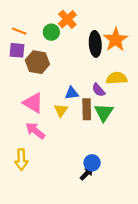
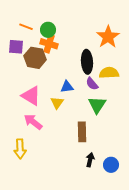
orange cross: (67, 19) -> (49, 44), moved, turned -30
orange line: (19, 31) -> (26, 27), moved
black ellipse: (95, 44) -> (87, 62), moved
brown rectangle: (87, 109) -> (82, 132), moved
blue circle: (92, 163) -> (111, 165), moved
black arrow: (87, 174) -> (90, 160), moved, turned -32

